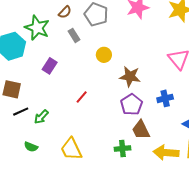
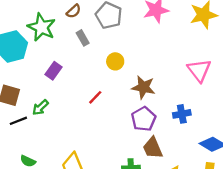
red line: (82, 97) -> (95, 97), moved
green arrow: (41, 117) -> (40, 107), moved

